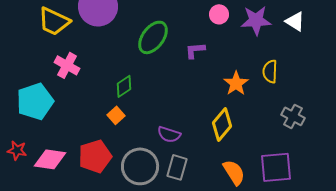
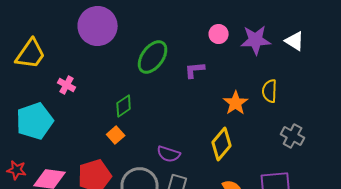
yellow trapezoid: (54, 21) -> (31, 54), moved, turned -80
pink cross: (67, 65) -> (67, 85), size x0.7

